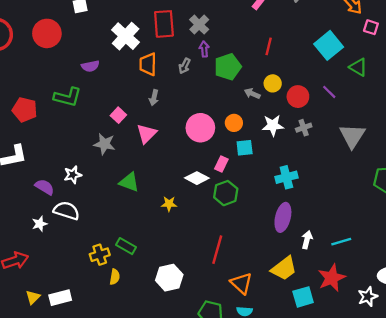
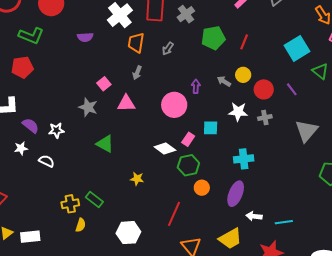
purple arrow: (204, 49) -> (196, 86), moved
green pentagon: (228, 67) -> (213, 38), moved
green L-shape: (68, 97) -> (31, 36), moved
red pentagon: (25, 110) -> (22, 67), turned -30
orange circle: (234, 123) -> (202, 188), moved
pink triangle: (147, 134) -> (126, 103), turned 36
purple semicircle: (45, 187) -> (31, 126), moved
yellow star: (169, 204) -> (137, 179), moved
white semicircle: (66, 211) -> (46, 161), size x0.7
white star: (40, 224) -> (21, 148), moved
white arrow: (307, 240) -> (254, 216), turned -105

